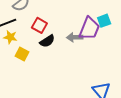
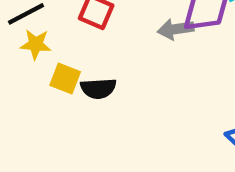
black semicircle: (47, 41) -> (98, 88), moved, turned 35

